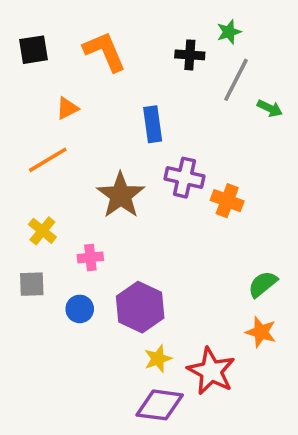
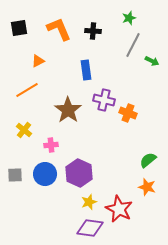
black cross: (190, 55) -> (93, 31), moved
gray square: (32, 284) -> (15, 175), moved
blue circle: (80, 309) -> (45, 174), size x1.5

